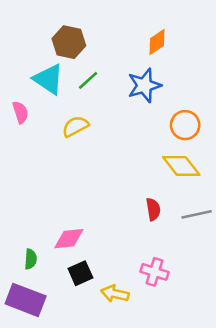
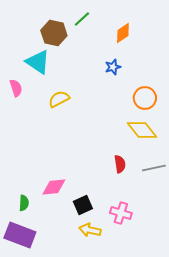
green line: (88, 80) -> (82, 19), moved
blue star: (144, 85) -> (113, 67), size x0.6
black square: (80, 273) -> (83, 205), moved

